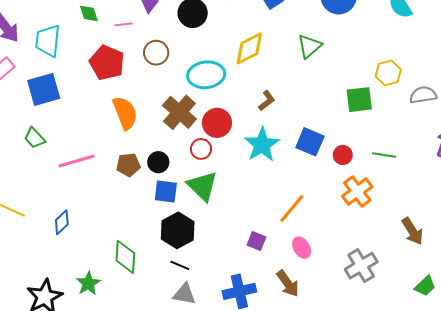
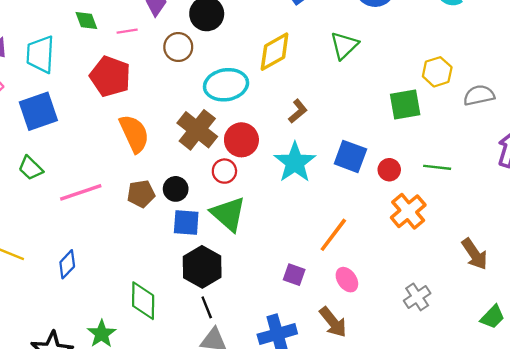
brown circle: (156, 53) -> (178, 47), moved
black line: (180, 265) -> (207, 307), turned 48
gray cross: (361, 266) -> (417, 297), size x0.7

